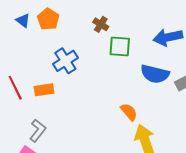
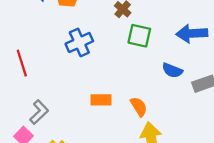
blue semicircle: (155, 74) -> (172, 70), size x0.7
orange rectangle: (44, 90) -> (101, 100), moved

